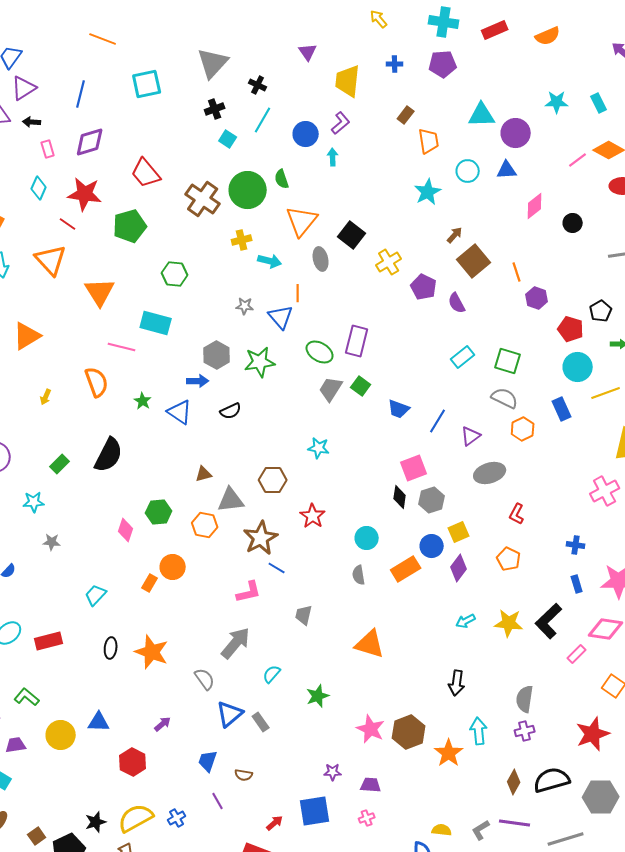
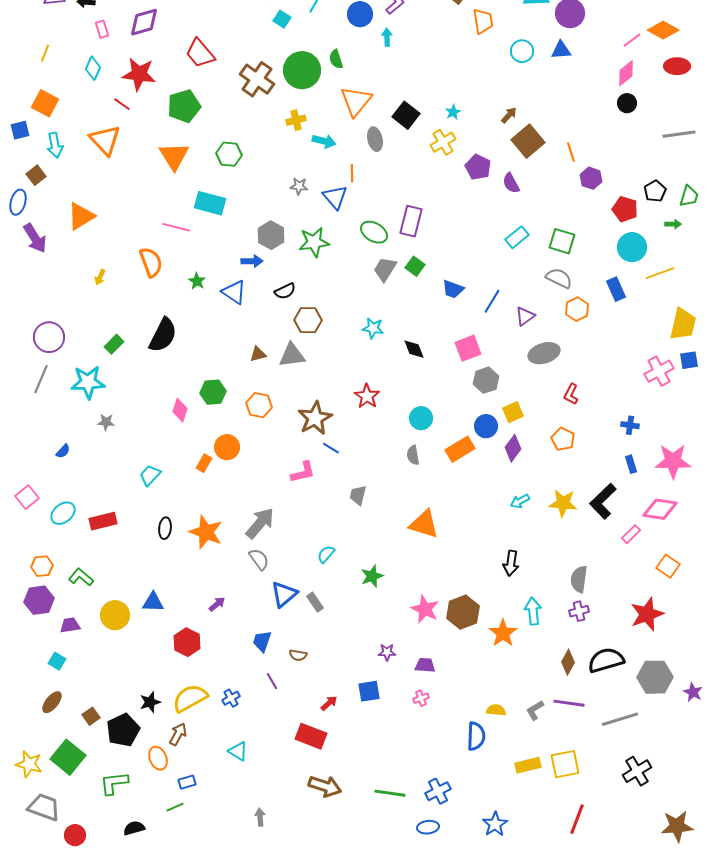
cyan star: (428, 192) -> (453, 112), moved, size x0.6
pink diamond: (535, 206) -> (626, 73), moved
orange triangle: (100, 292) -> (174, 156), moved
brown hexagon: (273, 480) -> (308, 320), moved
black diamond: (400, 497) -> (414, 349), moved, turned -30
gray triangle: (231, 500) -> (292, 355), moved
cyan star: (34, 502) -> (88, 382), size x1.6
gray arrow: (236, 643) -> (260, 523), moved
blue square: (315, 811) -> (369, 691), size x0.7

